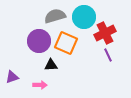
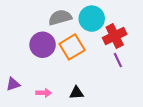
orange square: (66, 43) -> (72, 47), turned 35
black triangle: (51, 65) -> (76, 93), moved

